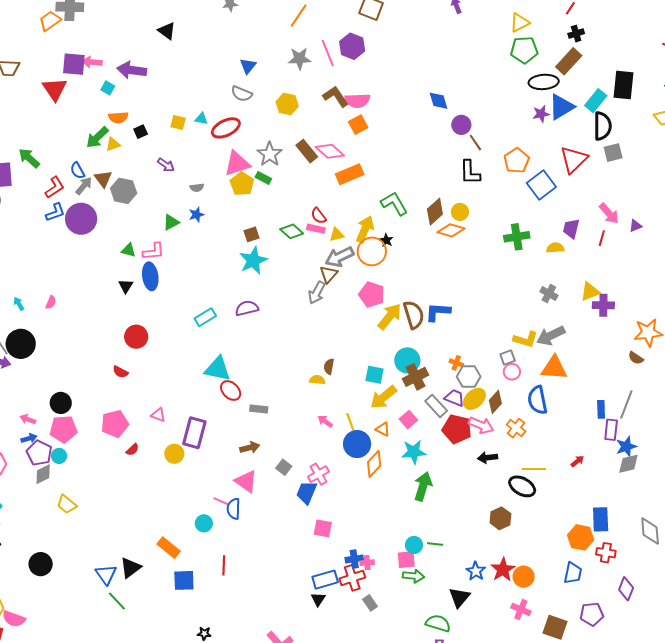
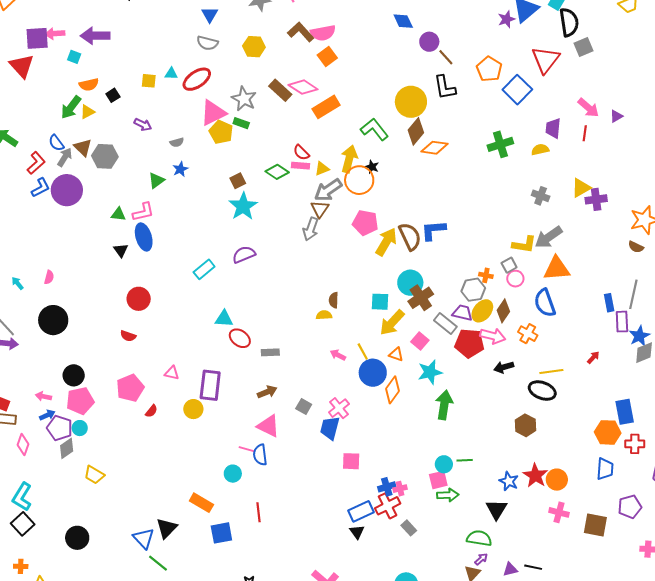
yellow circle: (460, 212) -> (411, 102), moved, size x1.8
black circle: (21, 344) -> (53, 320), moved
orange cross: (456, 363) -> (486, 275), moved
cyan triangle: (218, 369) -> (224, 319), size x0.7

